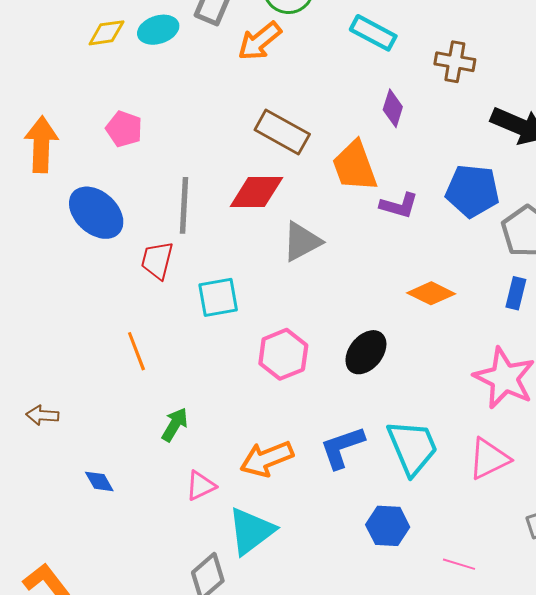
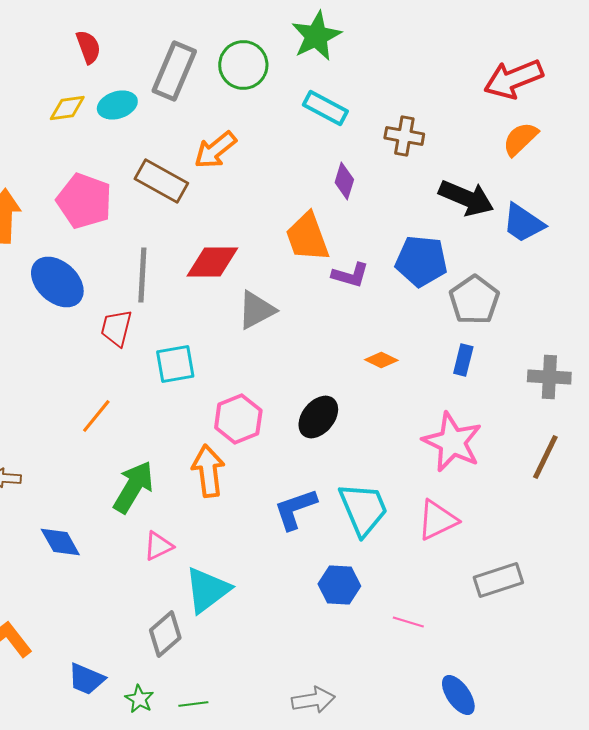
orange arrow: (259, 41) -> (215, 150), moved
pink pentagon: (124, 129) -> (84, 201), size x1.6
brown rectangle: (282, 132) -> (161, 181), moved
orange diamond: (431, 293) -> (381, 360), size x0.7
orange line: (136, 351) -> (96, 416), turned 60
green arrow: (175, 425) -> (133, 487), size x1.6
orange arrow: (267, 459) -> (208, 471), moved, turned 105
blue diamond: (99, 481) -> (60, 542), size x1.4

